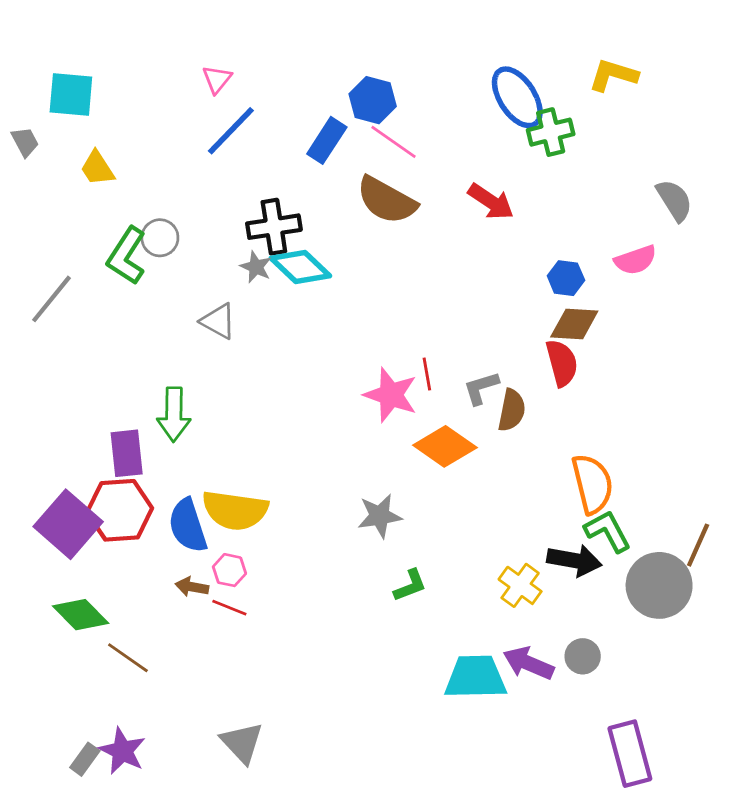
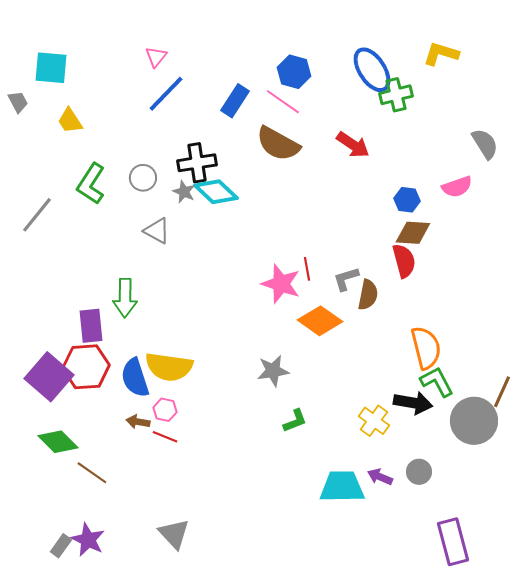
blue hexagon: (373, 100) -> (294, 72), moved
gray circle: (160, 238) -> (143, 178), moved
purple arrow: (528, 663) -> (380, 477), size x0.7

